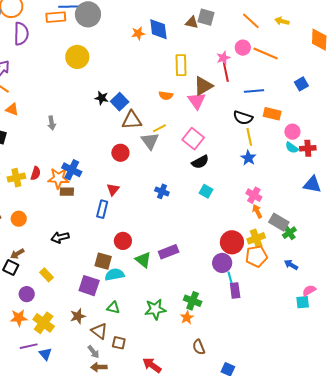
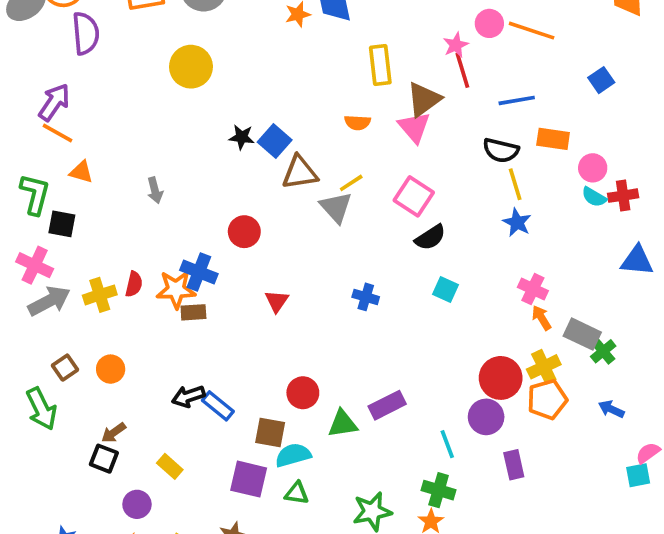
red circle: (120, 153) -> (244, 232), moved
blue rectangle: (102, 209) -> (218, 406), moved, turned -60
green triangle: (143, 260) -> (343, 424), turned -42
cyan line: (230, 279) -> (447, 444), moved
green triangle: (113, 308) -> (297, 493), moved

